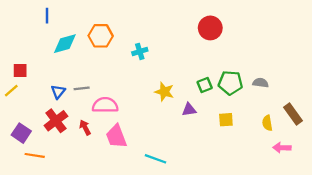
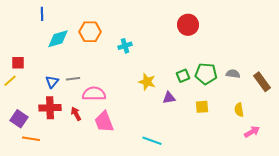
brown rectangle: (293, 114) -> (262, 82), moved
red cross: (56, 121) -> (50, 108), turned 35
pink arrow: (282, 148) -> (252, 132), turned 147
cyan line: (155, 159) -> (152, 141), moved

